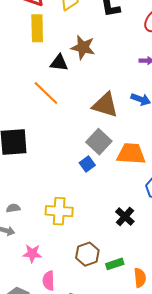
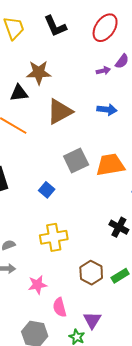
brown triangle: (105, 105) -> (60, 112), moved, turned -32
gray square: (99, 142) -> (76, 160), turned 35
blue square: (87, 164) -> (47, 190), moved

